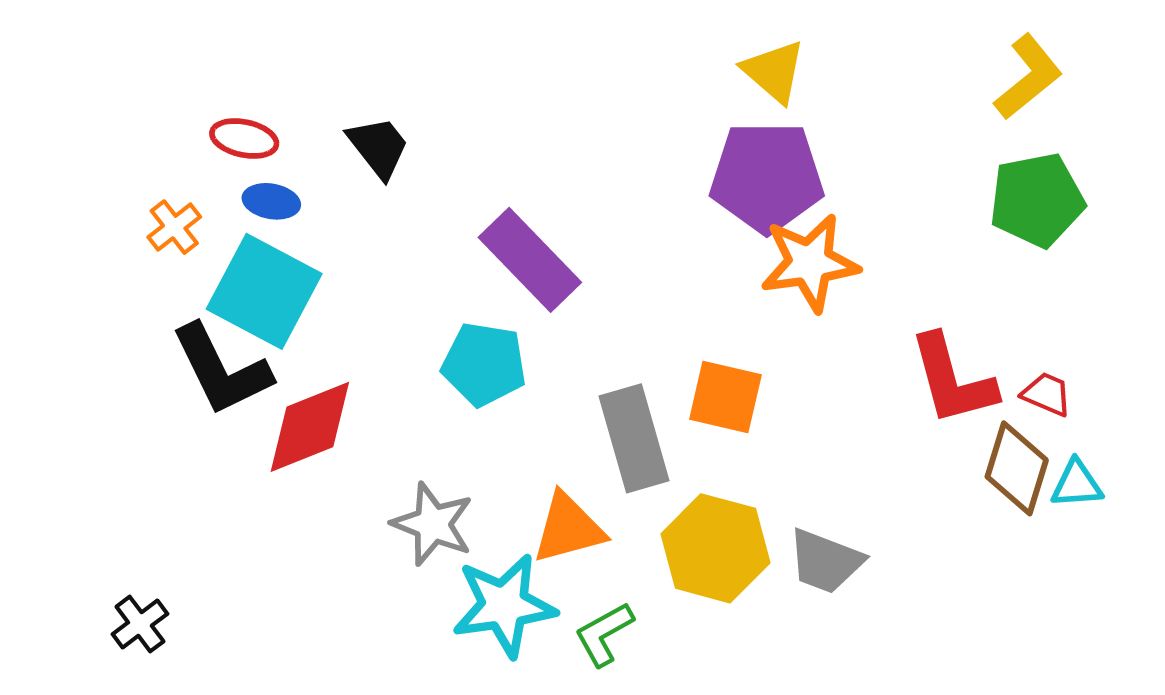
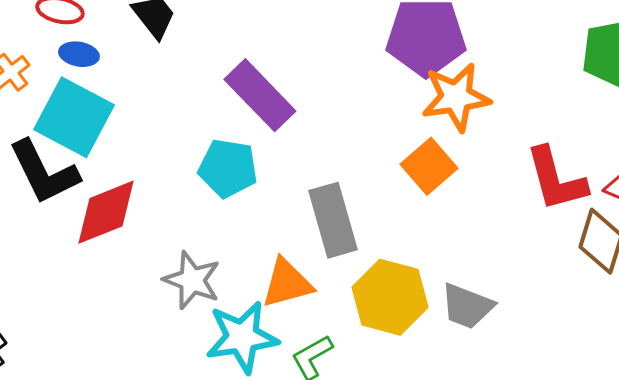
orange square: (725, 397) -> (429, 166), moved, turned 36

